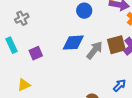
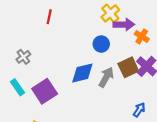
blue circle: (84, 11) -> (101, 44), moved
purple square: (36, 53) -> (45, 91), size x1.6

